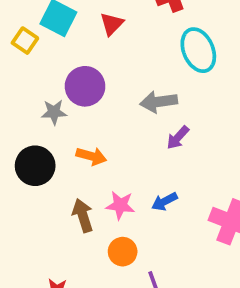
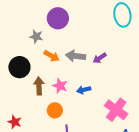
gray arrow: (159, 102) -> (76, 56), moved
gray star: (54, 112) -> (36, 36), moved
black circle: (35, 166) -> (19, 67), moved

